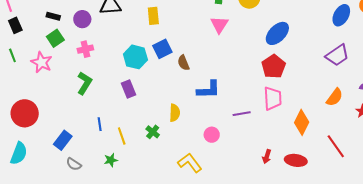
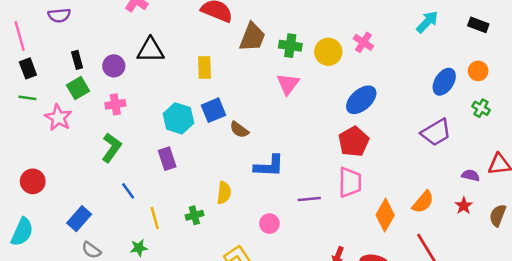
black rectangle: (53, 16) -> (77, 60), turned 56
green line: (12, 55) -> (27, 98), moved, turned -64
brown semicircle: (183, 63) -> (239, 130), turned -35
orange semicircle: (335, 97) -> (423, 202), moved
red circle: (25, 113) -> (33, 181), size x0.7
blue line: (100, 124) -> (128, 191), moved, turned -32
green cross: (153, 132) -> (194, 215), turned 32

